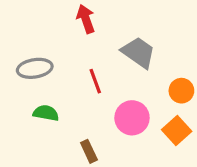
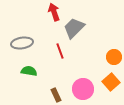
gray trapezoid: (138, 52) -> (74, 28), moved, turned -80
pink circle: (132, 118) -> (83, 89), moved

